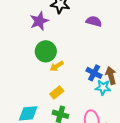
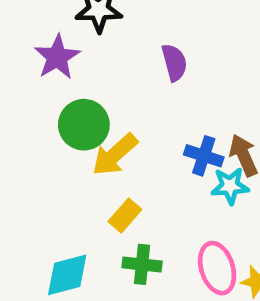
purple semicircle: (94, 21) -> (174, 63), moved, turned 70
yellow arrow: (57, 66) -> (115, 155), size x1.5

